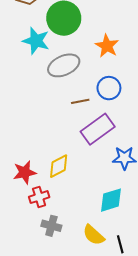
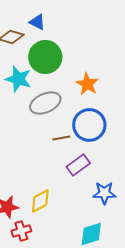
blue circle: (109, 88) -> (89, 125), size x1.4
purple rectangle: (98, 129) -> (78, 165), size x0.7

